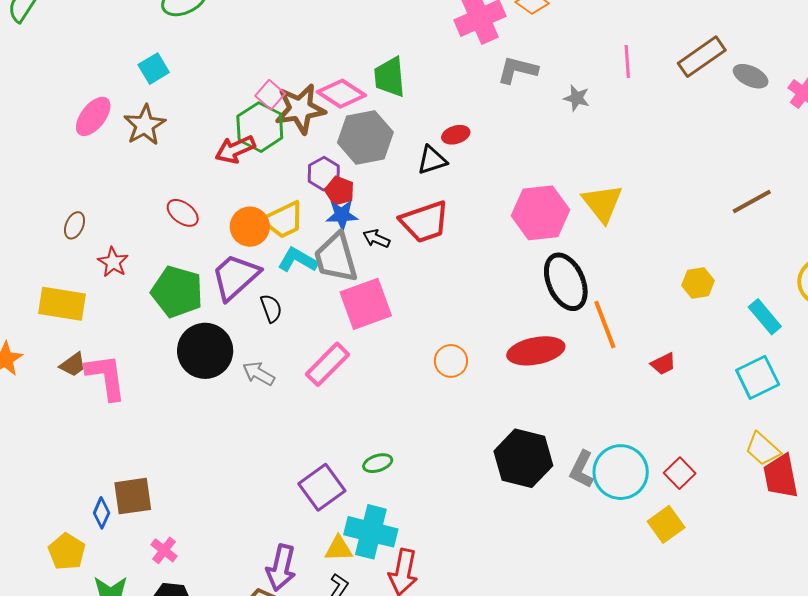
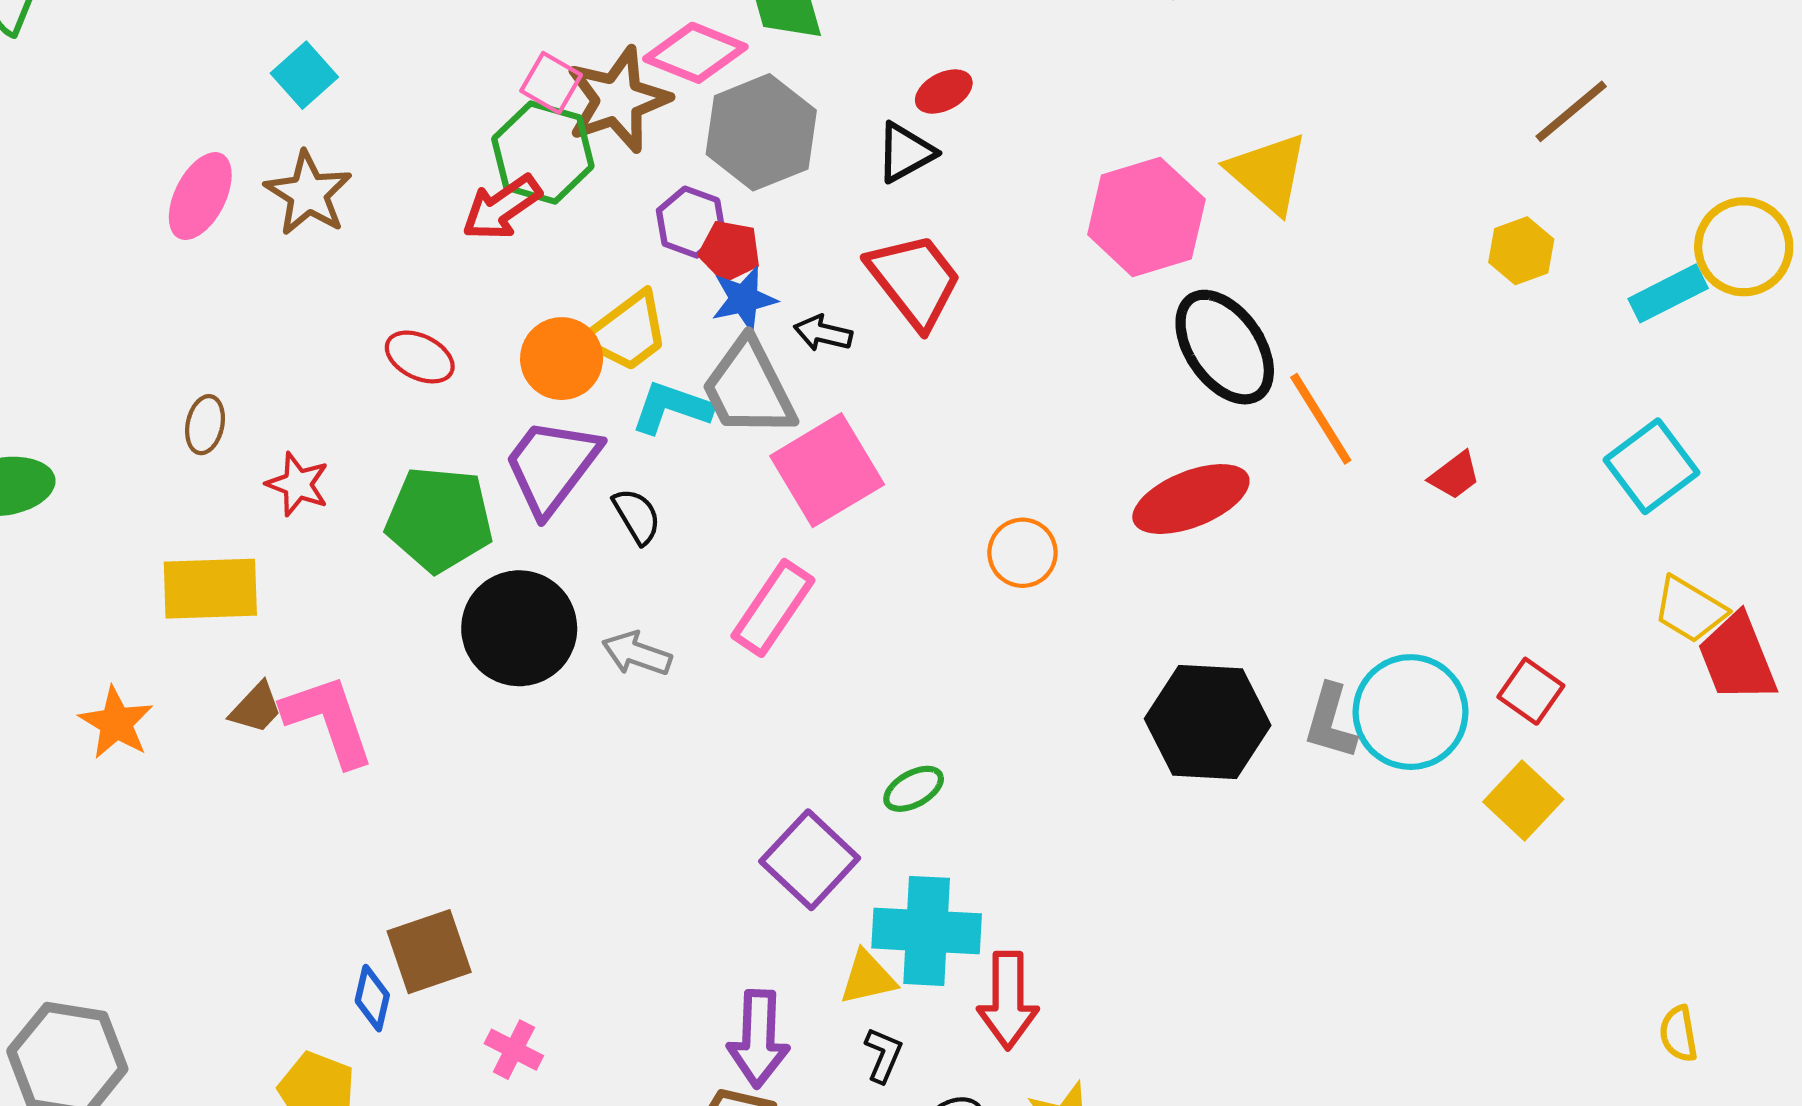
red trapezoid: (425, 222) -> (915, 280), turned -98
yellow hexagon: (698, 283) -> (1521, 251), moved
cyan rectangle: (765, 317) -> (1668, 293), moved, turned -66

